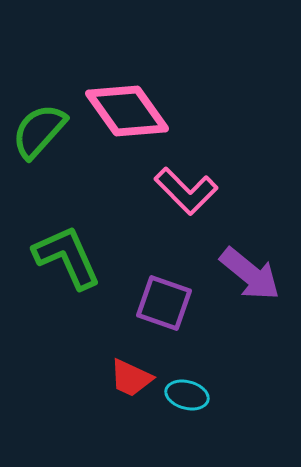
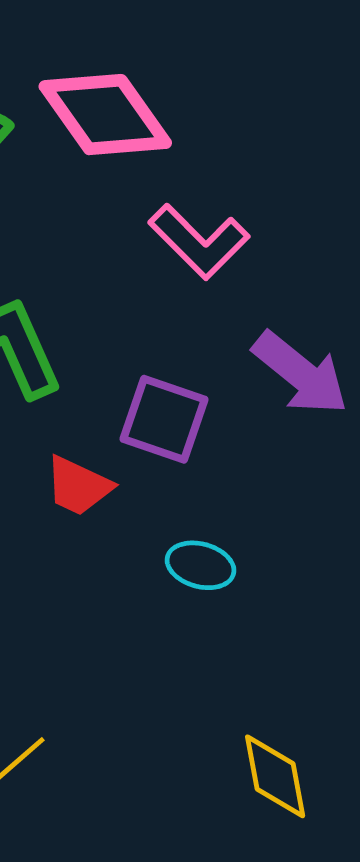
red trapezoid: (131, 378) -> (78, 486), moved

